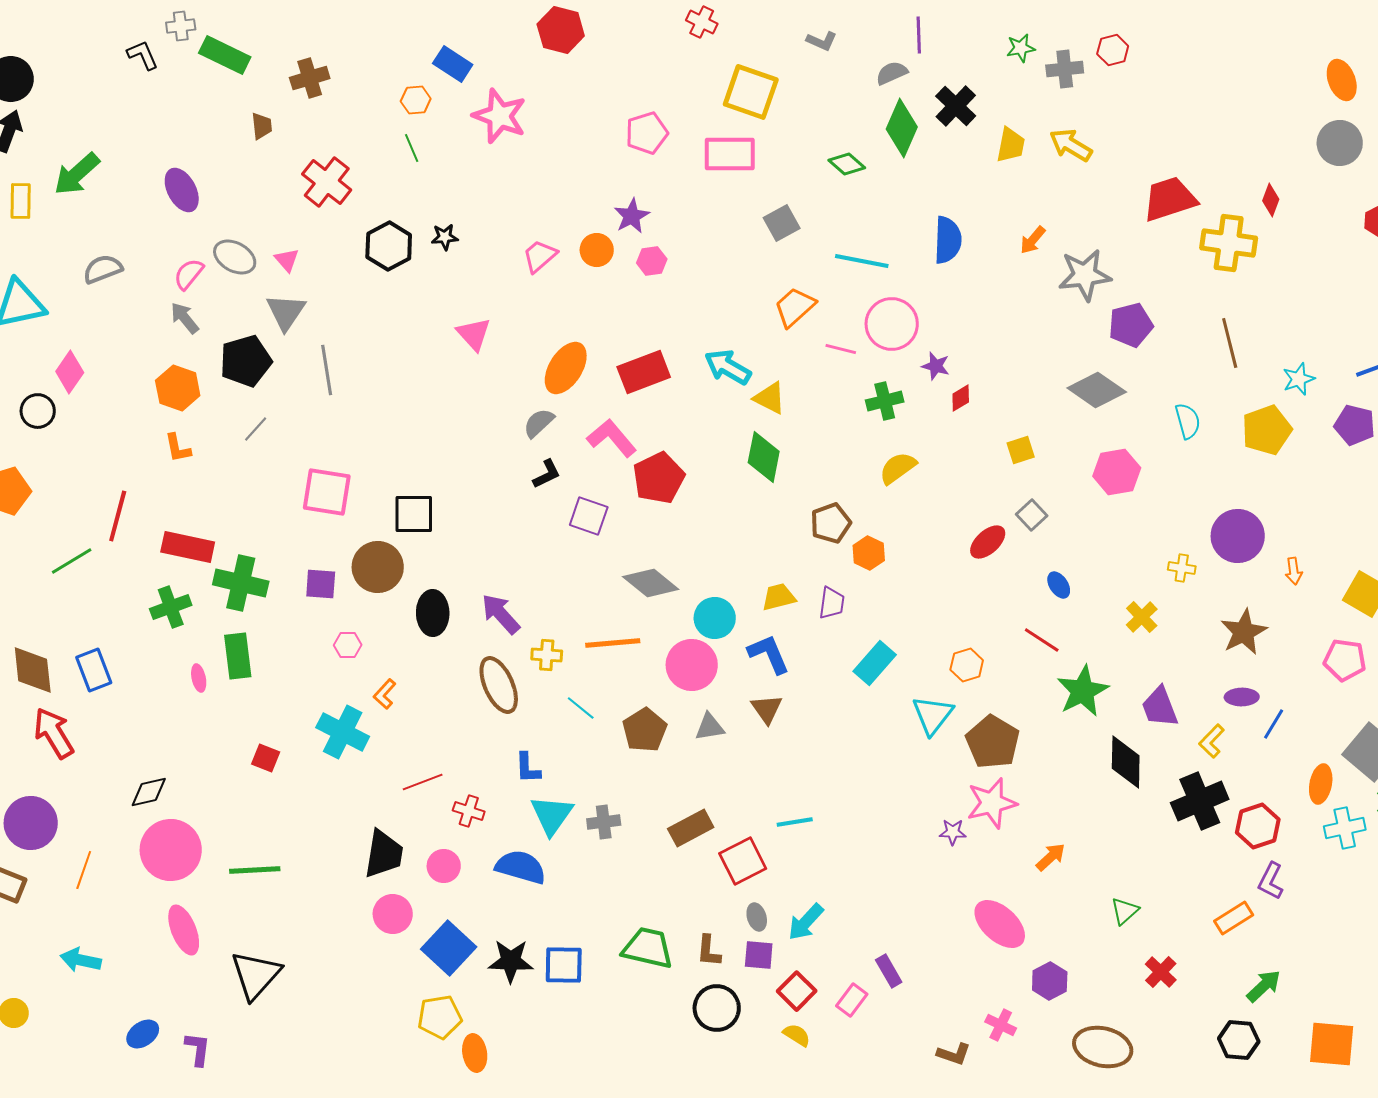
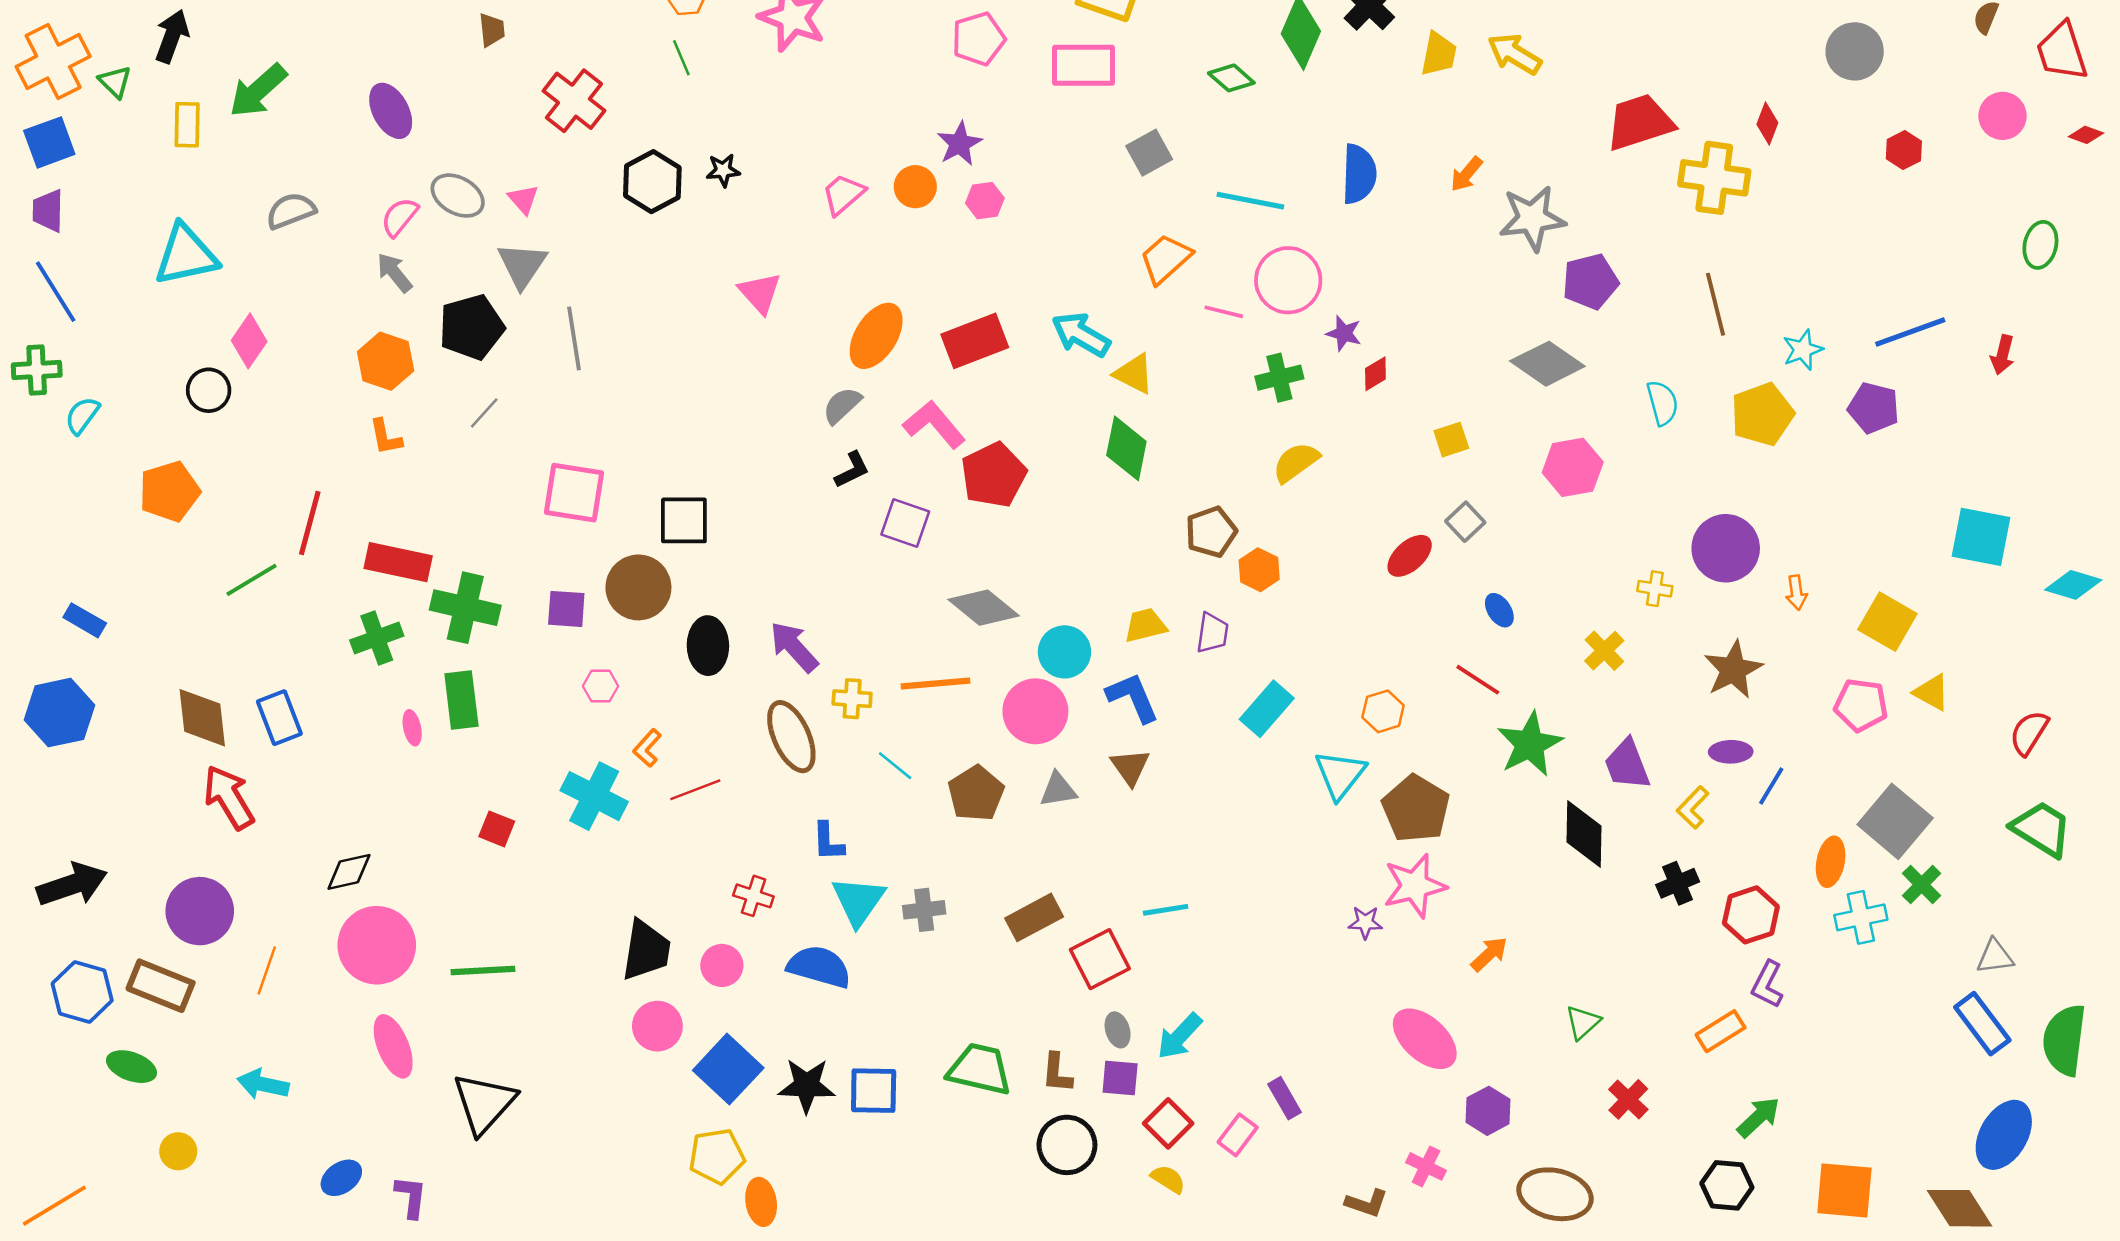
red line: (423, 782) -> (695, 790), moved
black cross: (1200, 801) -> (1678, 883), size x0.6

